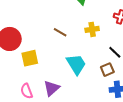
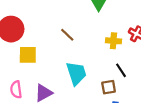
yellow cross: (92, 29) -> (113, 41), moved

